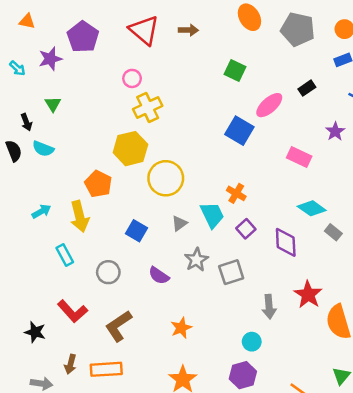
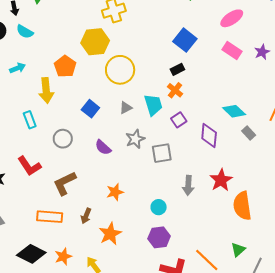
black rectangle: (307, 88) -> (177, 69), moved
pink ellipse: (269, 105) -> (232, 18), moved
pink rectangle: (299, 157) -> (232, 51), moved
cyan arrow: (41, 211) -> (18, 68), moved
cyan circle: (252, 342) -> (159, 207), moved
brown arrow: (70, 364) -> (86, 216), moved

